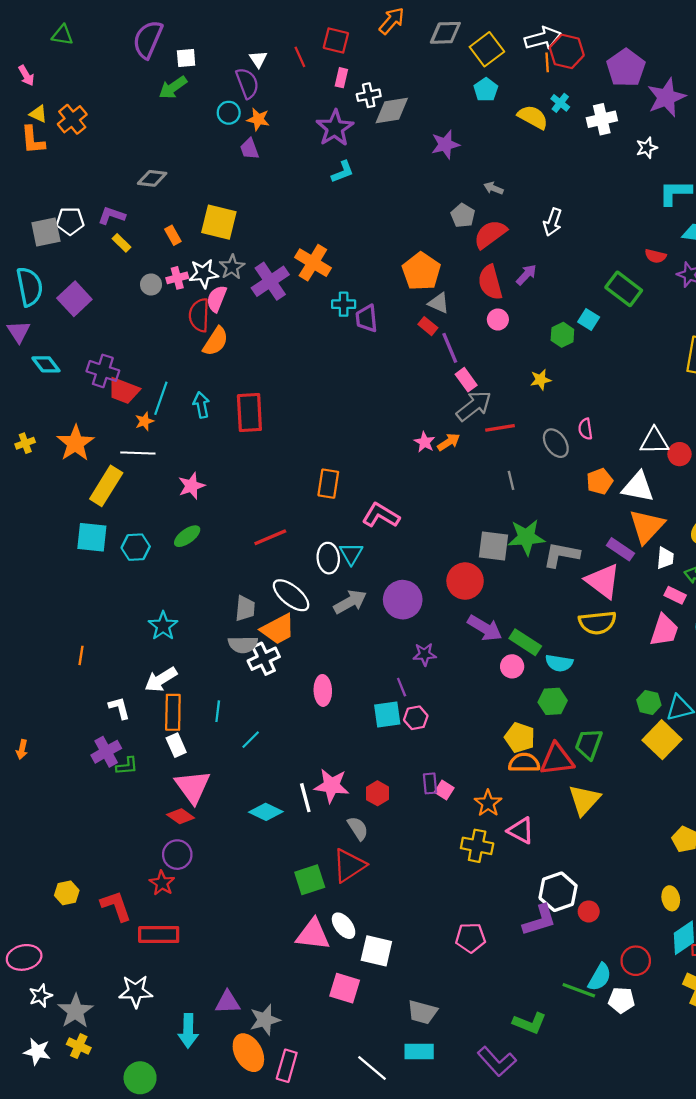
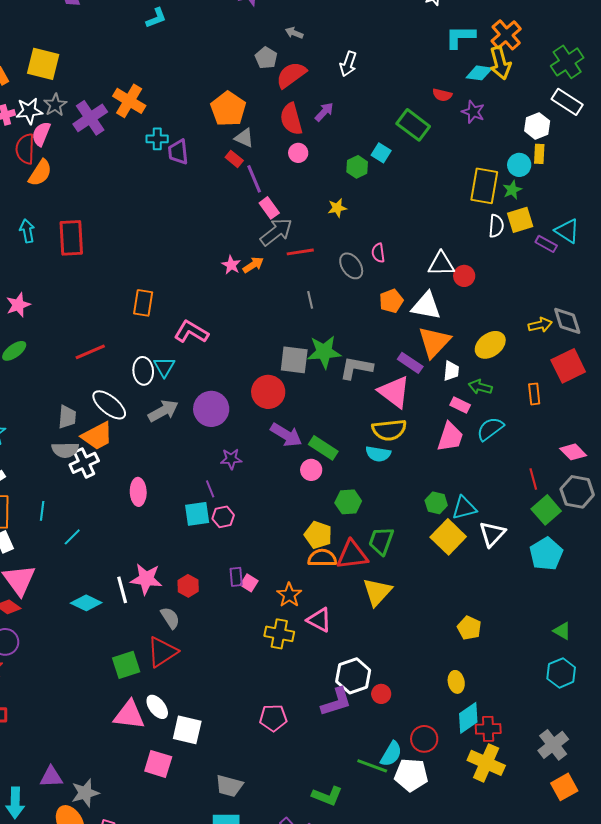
cyan semicircle: (559, 663) -> (378, 454), moved
white pentagon: (622, 1000) -> (411, 775), size x1.4

